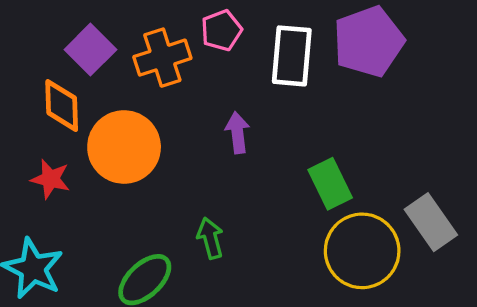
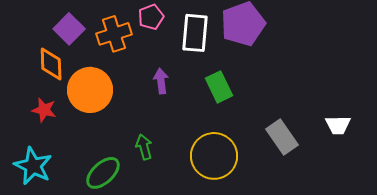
green rectangle: (330, 184) -> (219, 87), moved
yellow circle: (362, 251) -> (214, 156), moved

